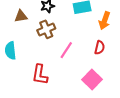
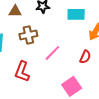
brown cross: (46, 29) -> (28, 35), moved

